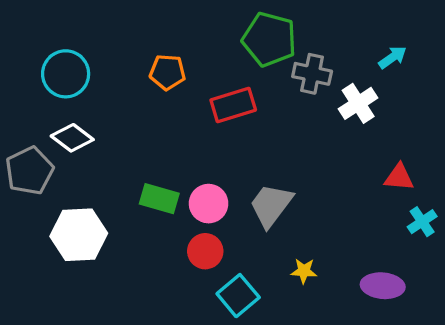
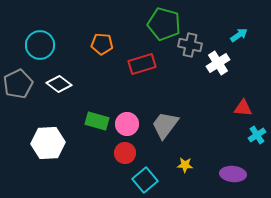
white diamond: (72, 138) -> (59, 84), moved
gray pentagon: (29, 171) -> (18, 84), moved

